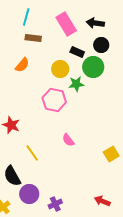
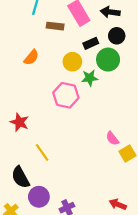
brown rectangle: (33, 38) -> (55, 26), moved
black rectangle: (77, 52) -> (91, 43), turned -48
pink semicircle: (68, 140) -> (112, 138), moved

